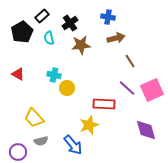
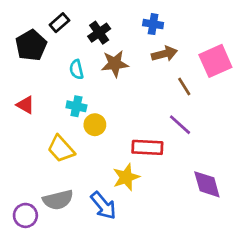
cyan semicircle: (49, 38) -> (76, 69), moved
pink square: (152, 90) -> (215, 61), moved
yellow trapezoid: (34, 118) -> (61, 149), moved
gray semicircle: (41, 141) -> (58, 200), size x1.5

